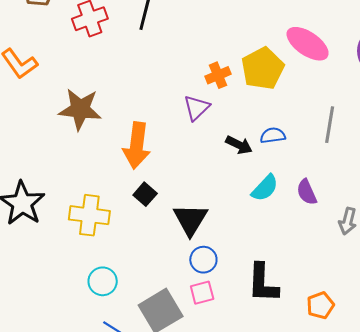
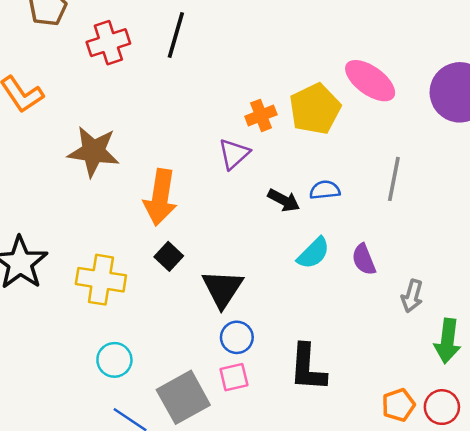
orange pentagon: (320, 305) -> (398, 405), moved

